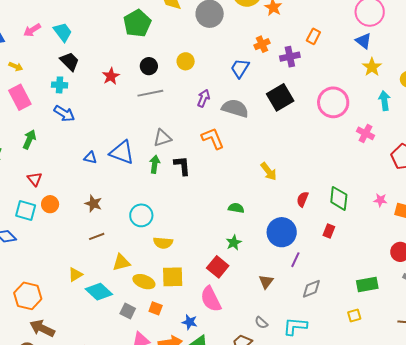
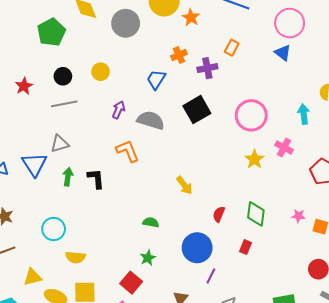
yellow star: (372, 67) -> (254, 159), moved
gray triangle: (162, 138) -> (60, 144), moved
blue triangle: (122, 152) -> (34, 164), turned 36

